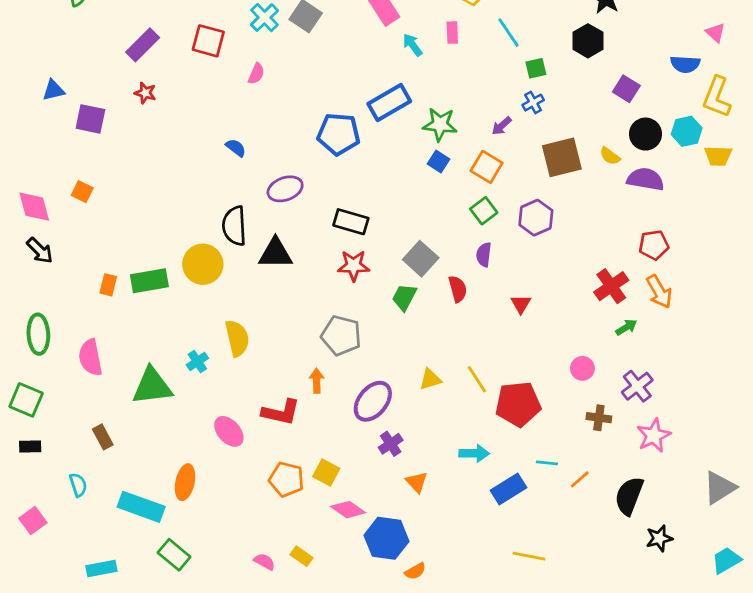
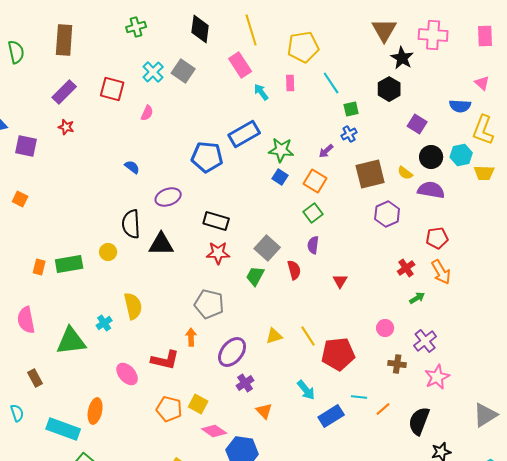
purple hexagon: (536, 218) -> (387, 214), moved
yellow circle: (203, 264) -> (108, 252), size x0.6
red cross: (611, 286) -> (406, 268), size x0.7
cyan arrow: (474, 453) -> (306, 390), turned 50

